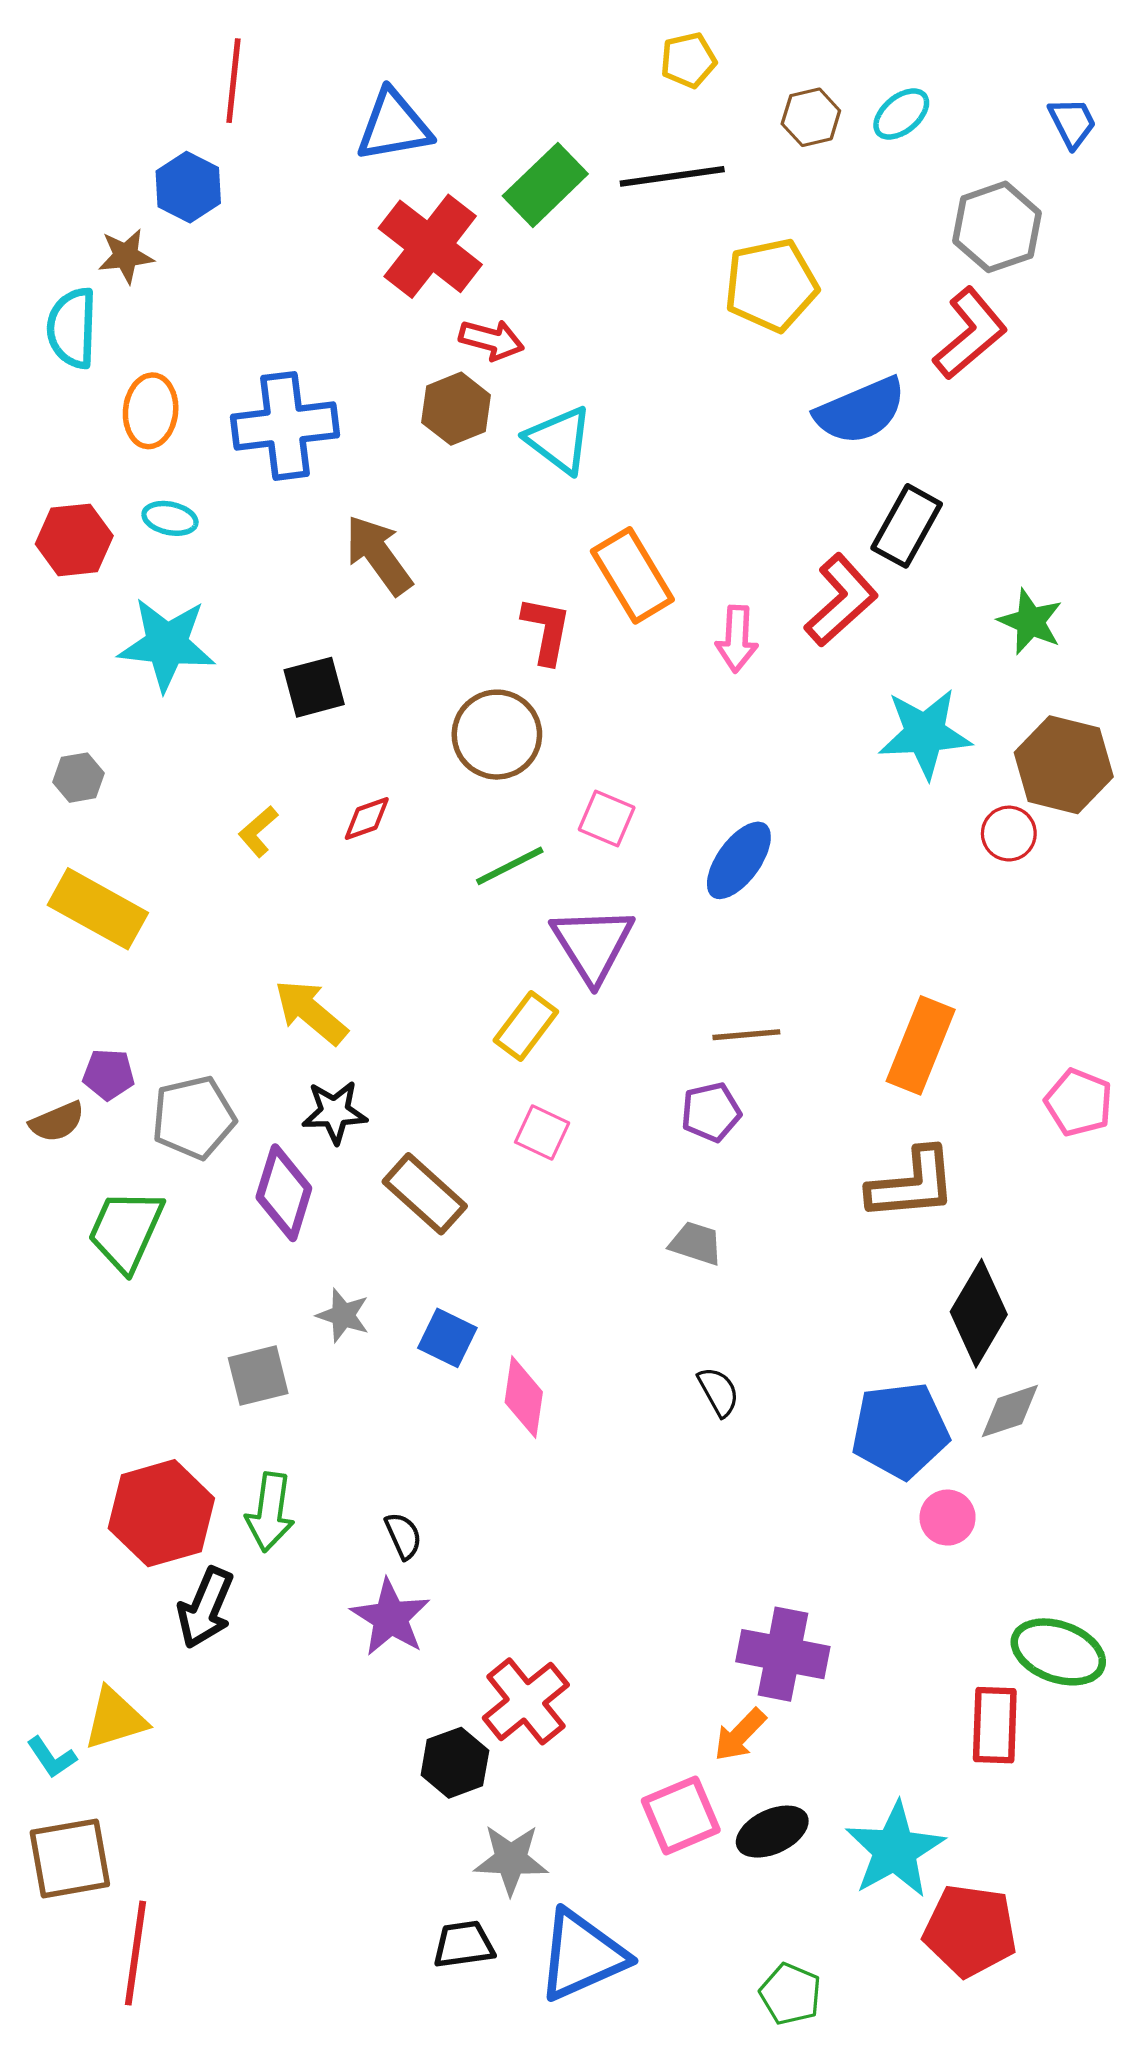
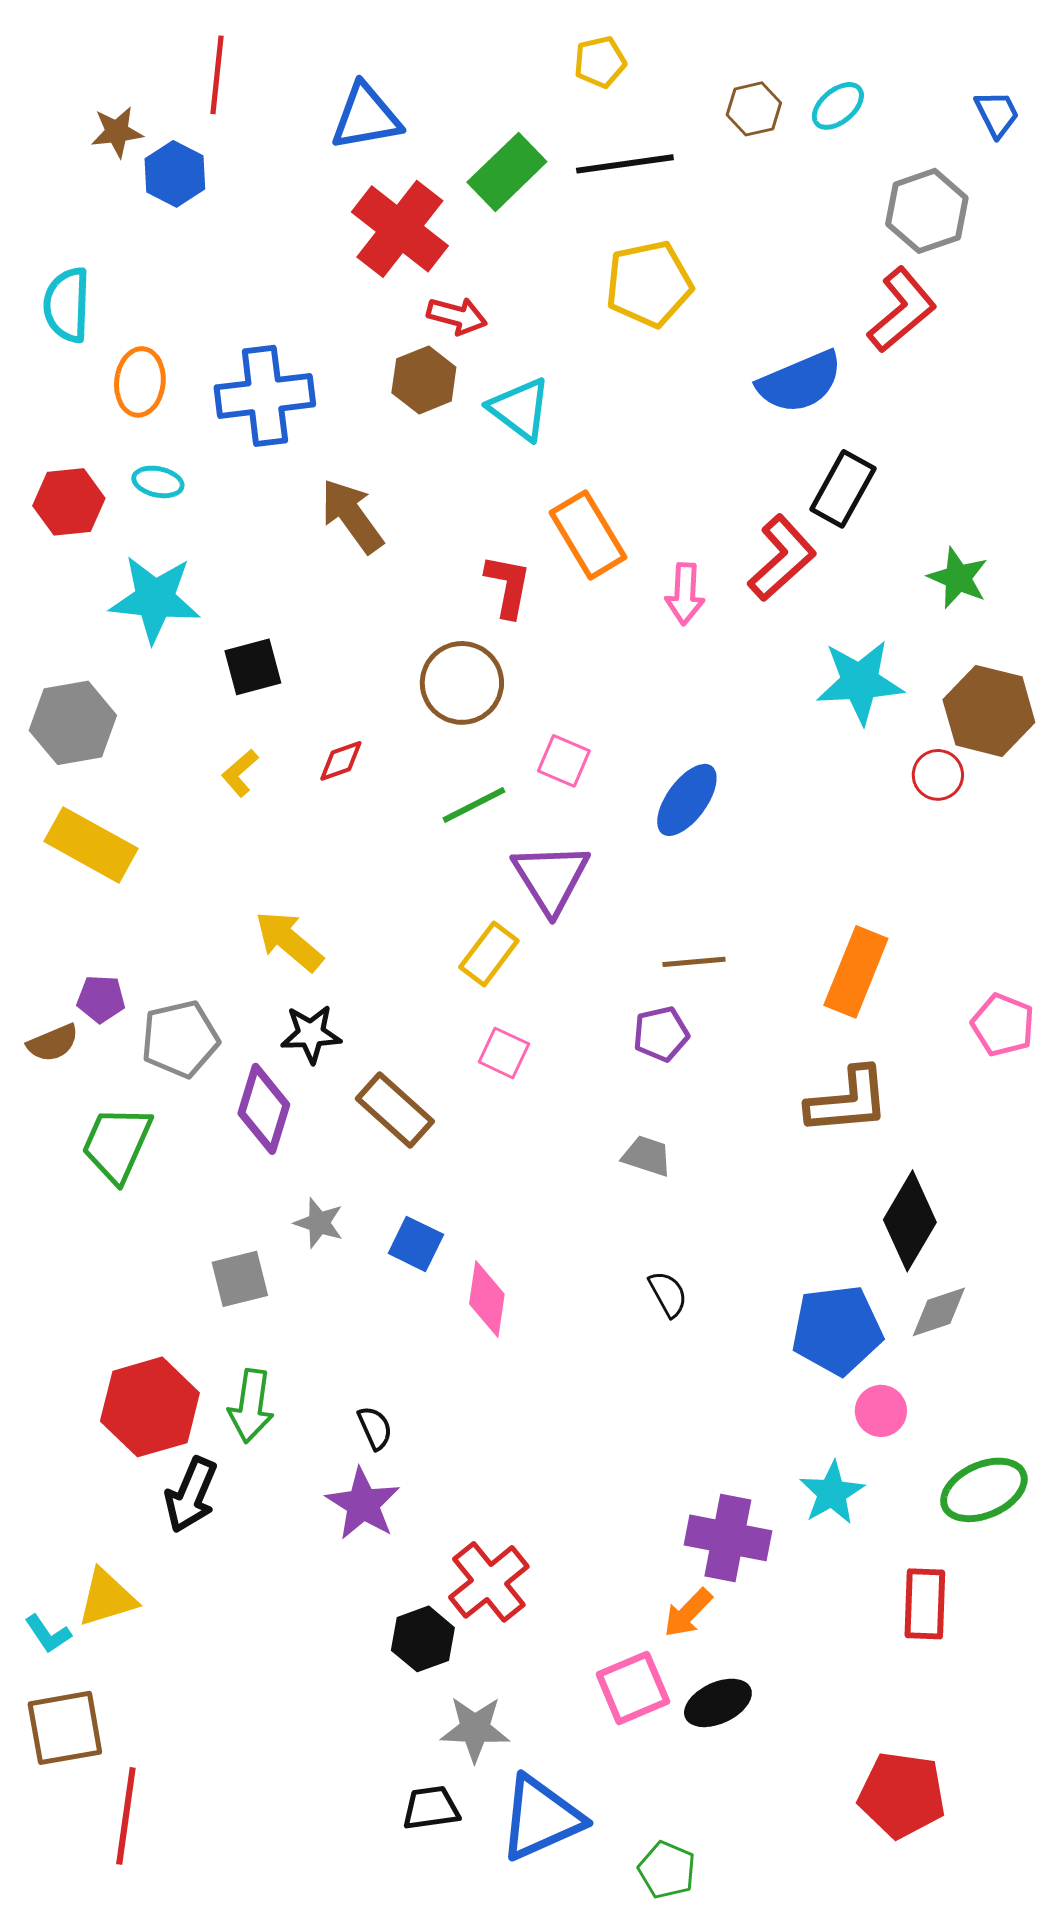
yellow pentagon: (688, 60) -> (600, 62), moved
brown star: (126, 256) -> (117, 132), moved
yellow pentagon: (771, 285) -> (649, 284), moved
black square: (314, 687) -> (253, 667), moved
gray hexagon: (79, 778) -> (73, 723), size x1.8
green ellipse: (1058, 1652) -> (984, 1490), moved, turned -44
cyan star: (895, 1850) -> (832, 1493), moved, size x0.7
green pentagon: (790, 1994) -> (667, 1870), moved

